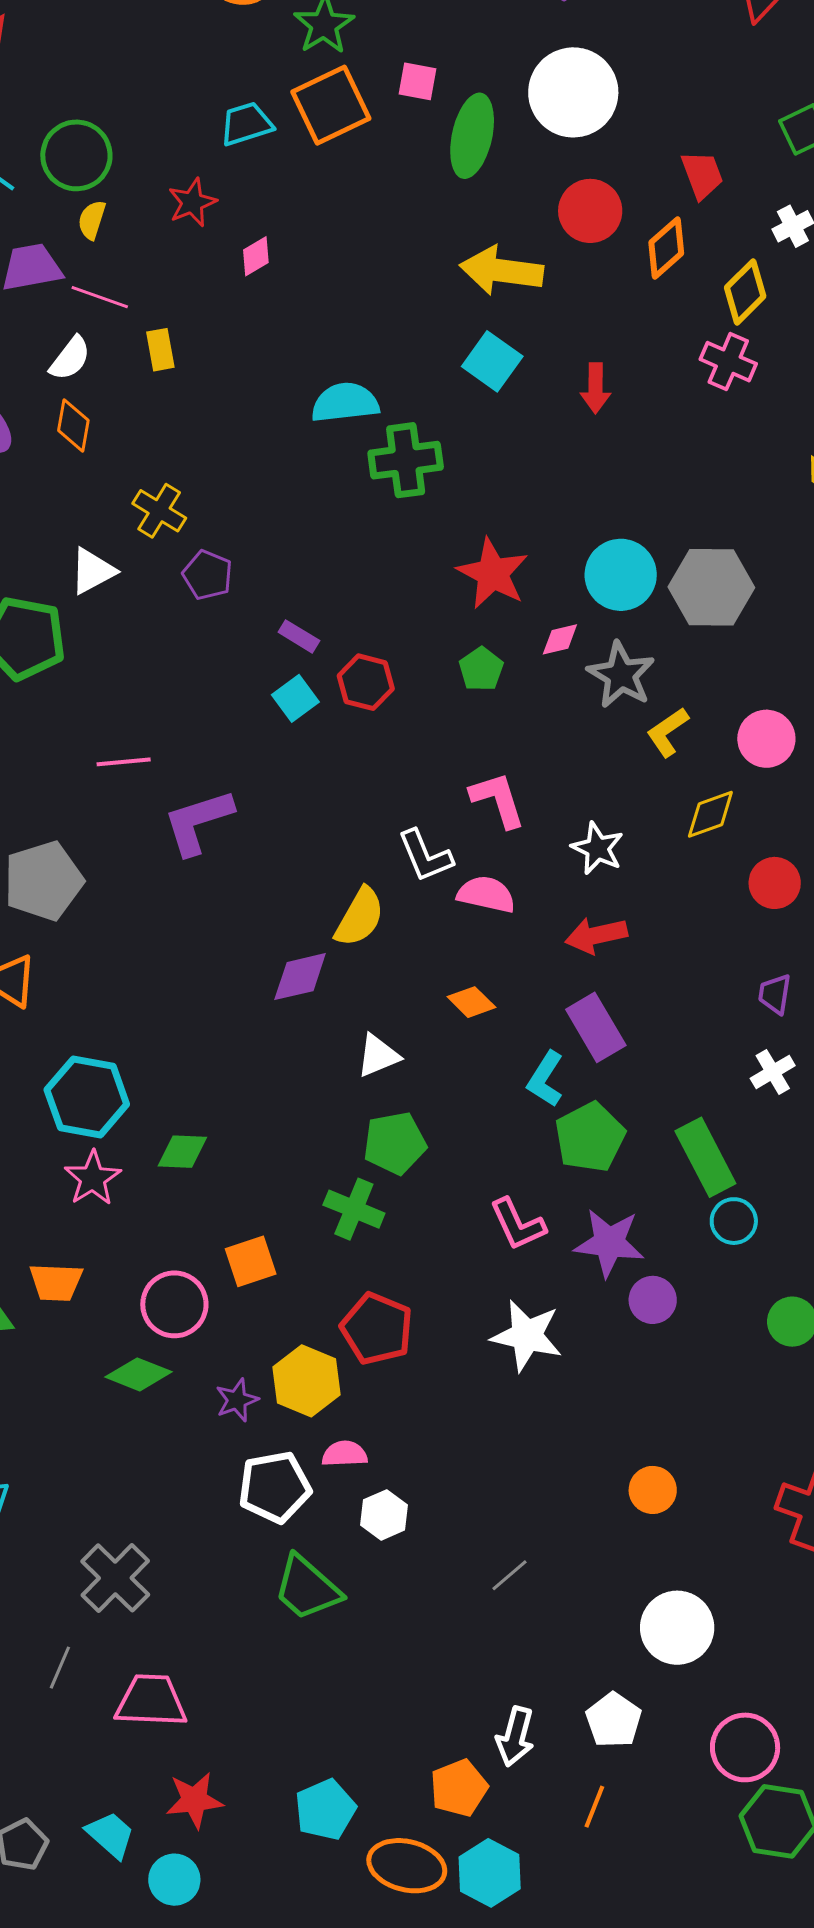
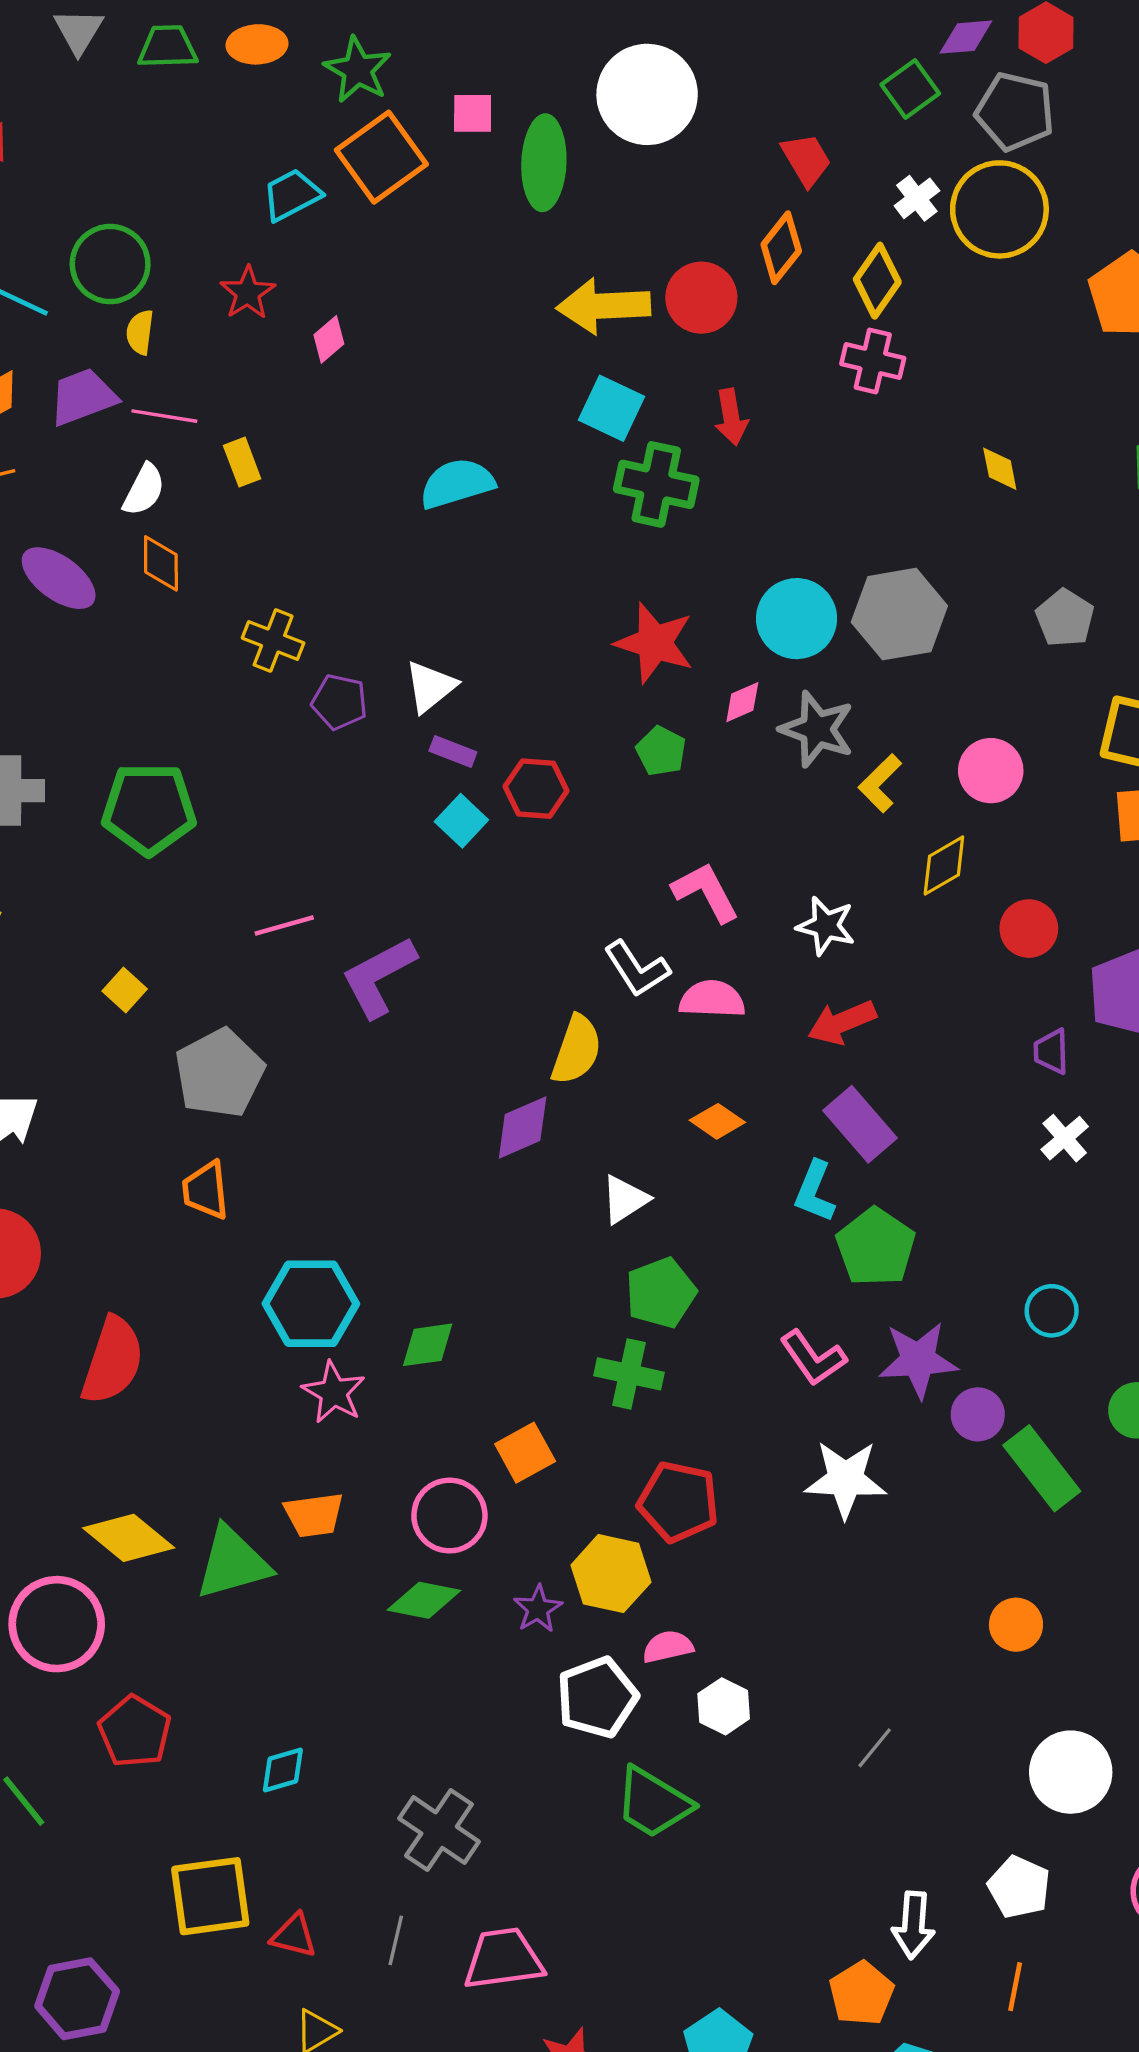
red circle: (590, 211) -> (701, 298), moved
green cross: (406, 460) -> (656, 484), moved, turned 30
white triangle: (93, 571) -> (430, 687), moved
green rectangle: (705, 1157) -> (1042, 1468), moved

